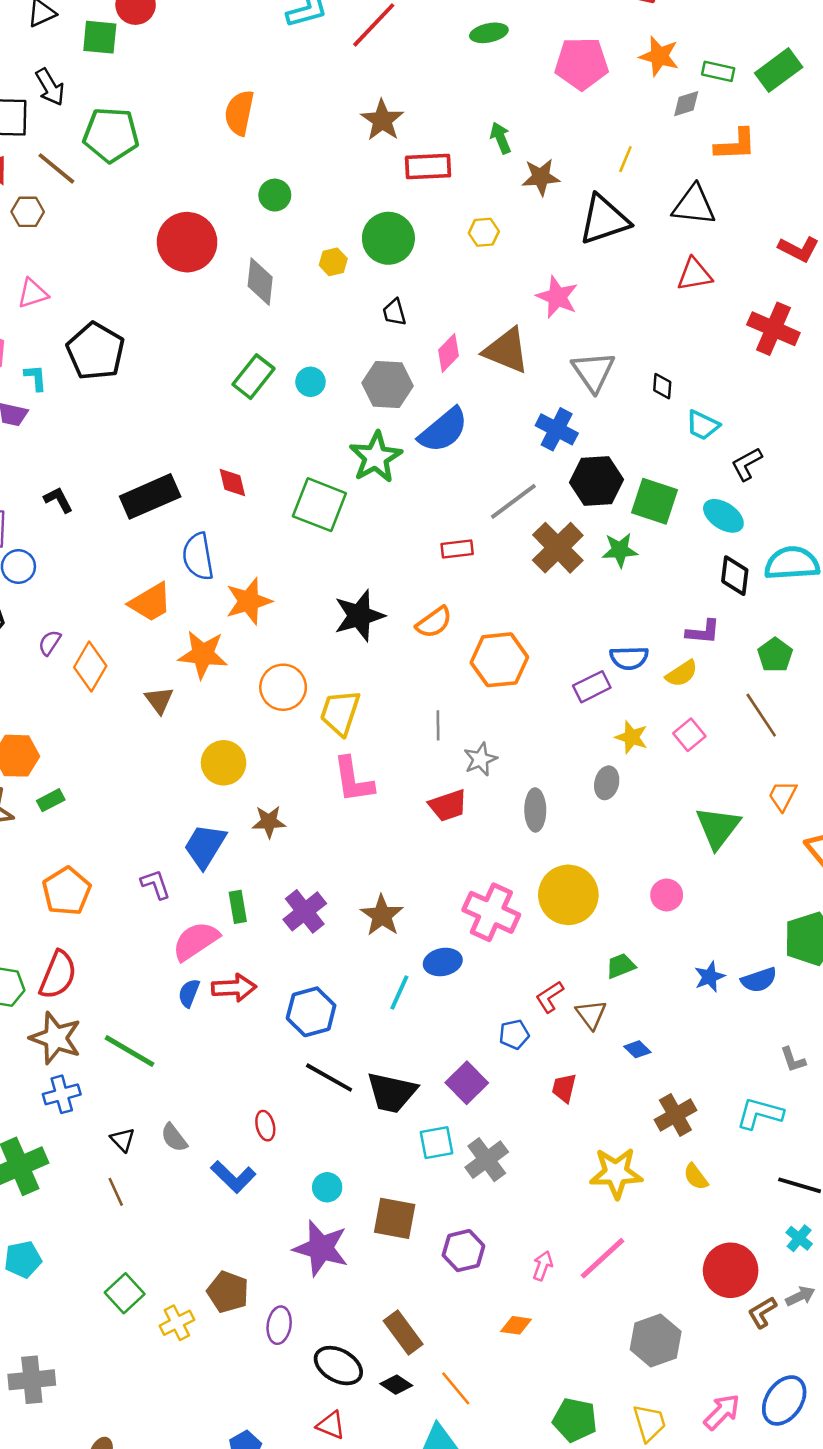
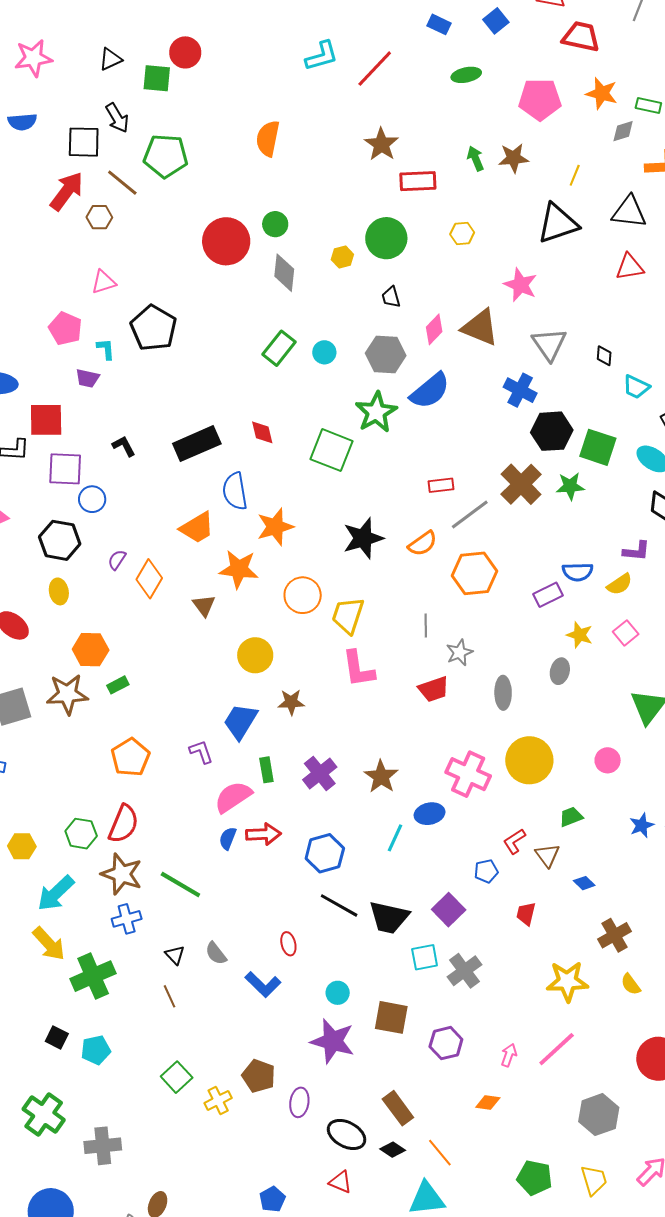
brown star: (541, 177) -> (514, 158), moved
green circle: (275, 195) -> (275, 224), moved
gray line: (513, 501) -> (470, 515), moved

